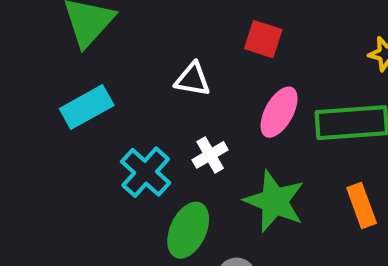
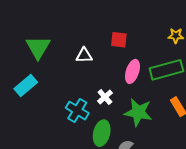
white triangle: (193, 79) -> (84, 55), moved
cyan rectangle: (87, 107) -> (26, 86), moved

